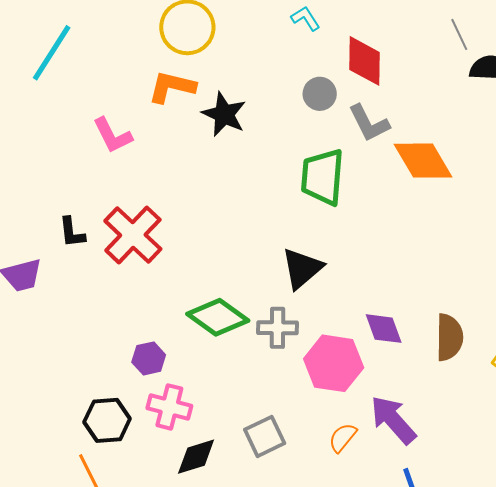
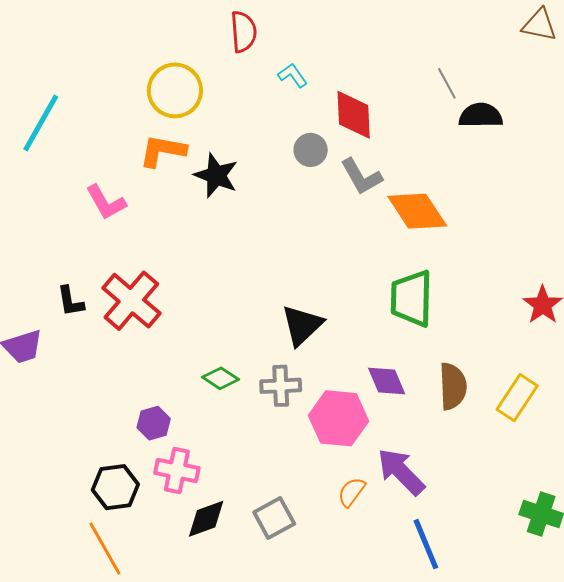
green trapezoid: (322, 177) -> (411, 298), moved
green diamond: (218, 317) -> (220, 378), size x0.6
gray square: (265, 436) -> (274, 518), moved

